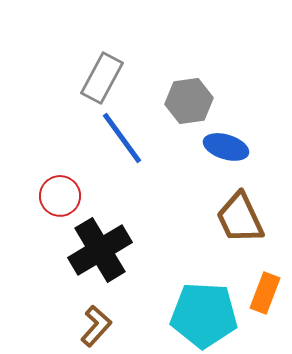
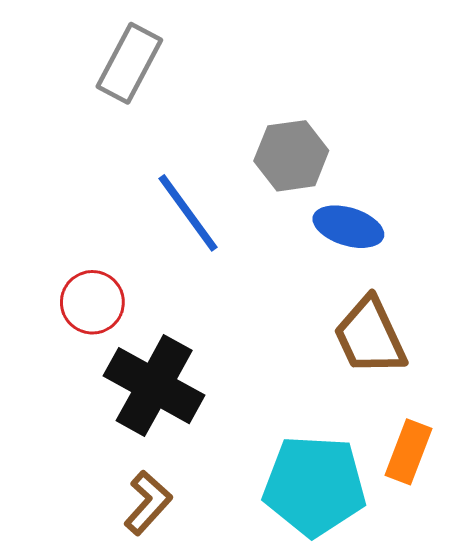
gray rectangle: (102, 78) -> (129, 63), moved
black cross: (100, 250) -> (154, 386), turned -30

